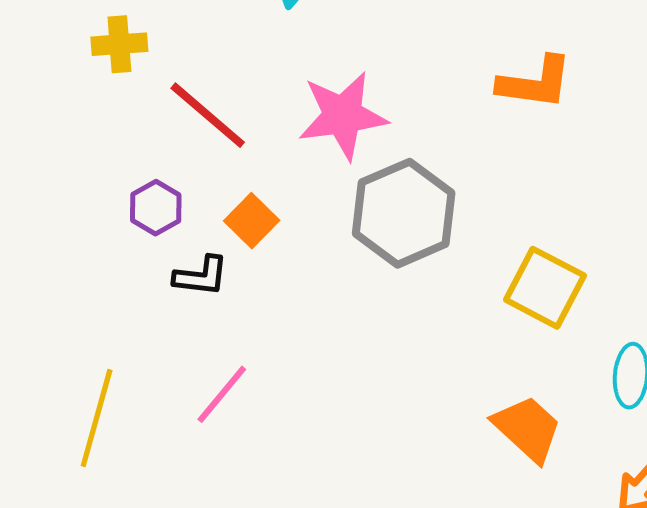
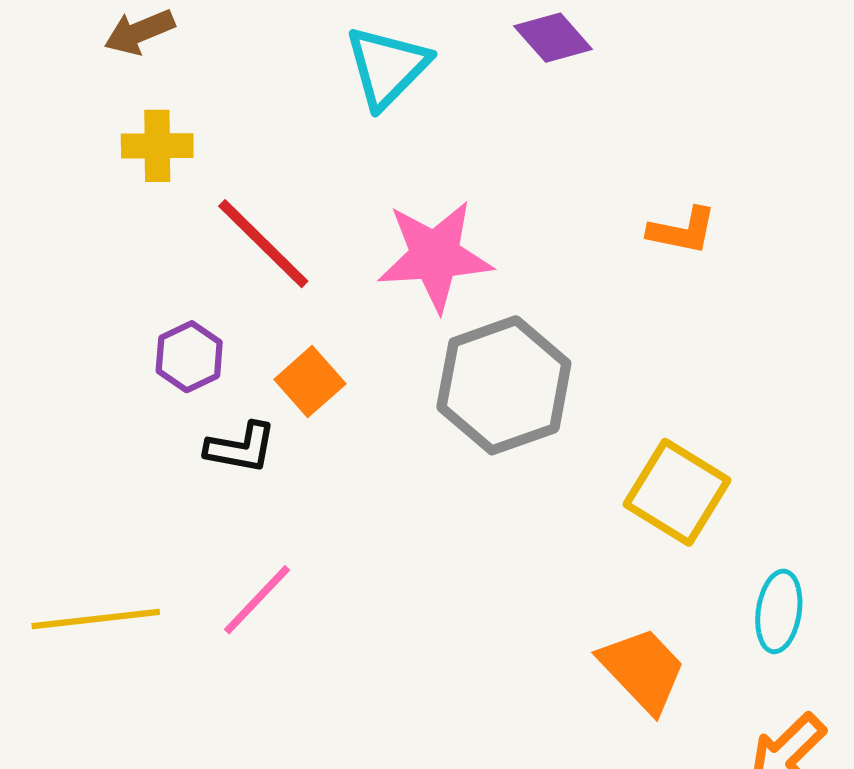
orange L-shape: (535, 83) -> (682, 231), size x0.7
yellow line: (97, 418) -> (96, 619), turned 64

